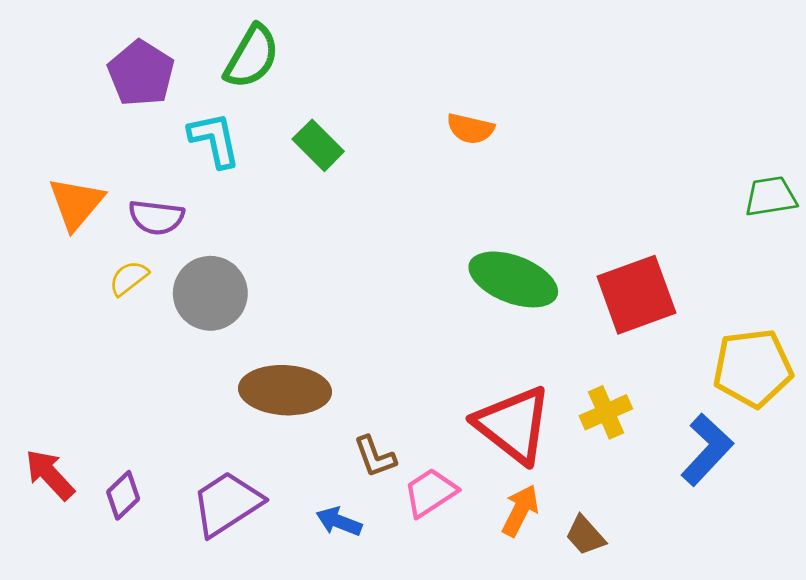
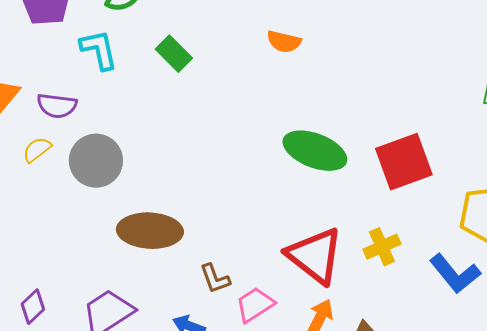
blue L-shape: (707, 450) -> (455, 274), turned 98

